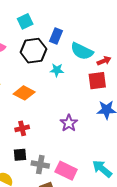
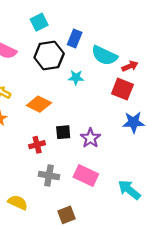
red square: (97, 81) -> (122, 89), turned 30
black square: (20, 155) -> (63, 132), moved
gray cross: (40, 165) -> (49, 176), moved
pink rectangle: (66, 171) -> (86, 176), moved

